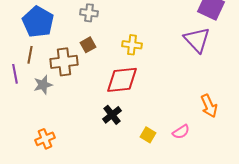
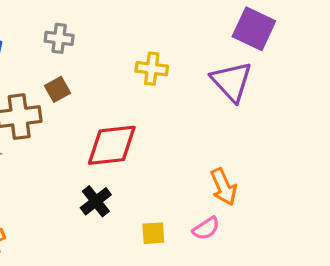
yellow cross: (132, 45) -> (152, 69), moved
orange arrow: (209, 106) -> (224, 187), moved
yellow square: (148, 135) -> (153, 233), turned -35

